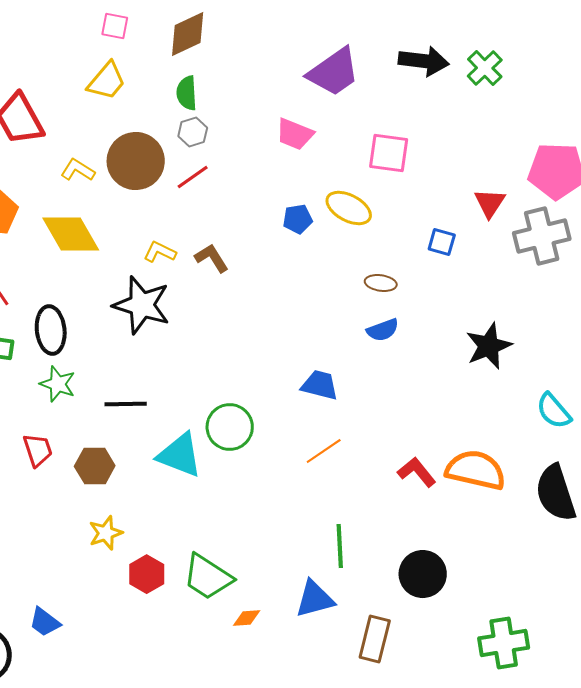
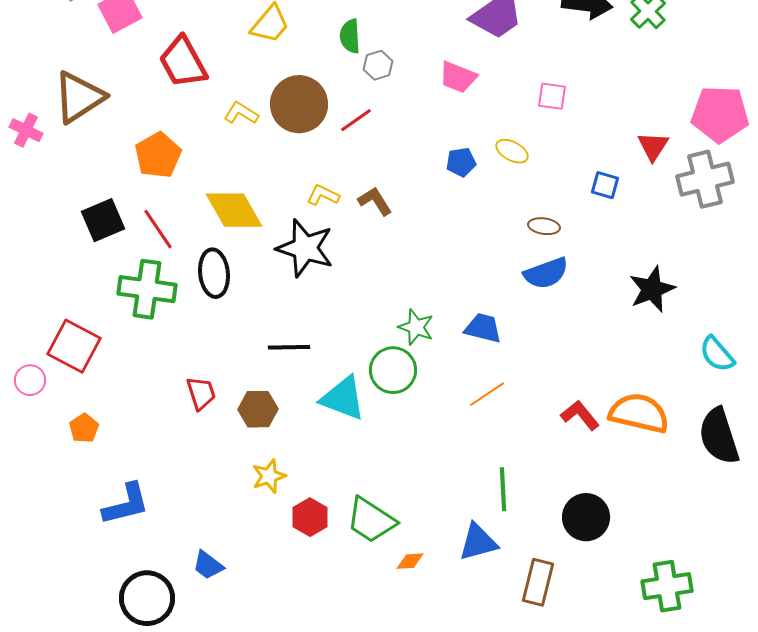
gray hexagon: (193, 132) -> (378, 65), moved
pink square: (389, 153) -> (552, 96), size x0.7
yellow ellipse: (349, 208) -> (512, 151), size x0.7
yellow diamond: (71, 234) -> (234, 210), moved
blue semicircle: (383, 330) -> (546, 273), size x1.4
green star: (58, 384) -> (416, 327), moved

